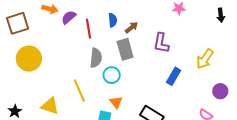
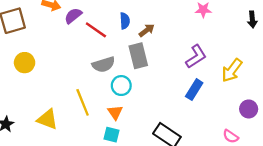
red line: (88, 29) -> (96, 30), turned -48
purple L-shape: (161, 43) -> (196, 57), moved, turned -135
gray semicircle: (96, 58) -> (104, 65), turned 66
yellow circle: (29, 59) -> (25, 63), size x0.7
orange triangle: (116, 102) -> (115, 112), moved

